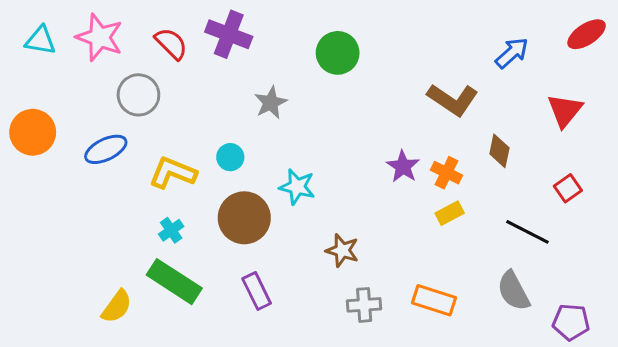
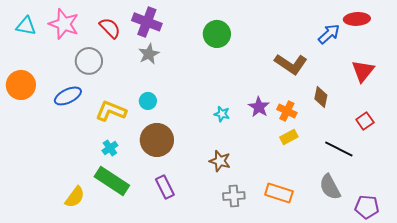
red ellipse: (587, 34) -> (357, 19), moved, turned 30
gray star: (271, 103) -> (149, 54), moved
cyan star: (297, 187) -> (222, 114), moved, size x0.7

